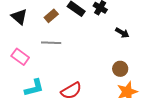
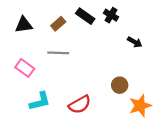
black triangle: (19, 17) -> (24, 25), turned -48
brown circle: (120, 69) -> (120, 85), moved

